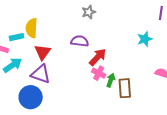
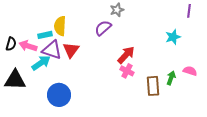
purple semicircle: (80, 41) -> (103, 28), moved, turned -48
purple triangle: (41, 74) -> (52, 50), moved
green arrow: (111, 80) -> (171, 78), moved

